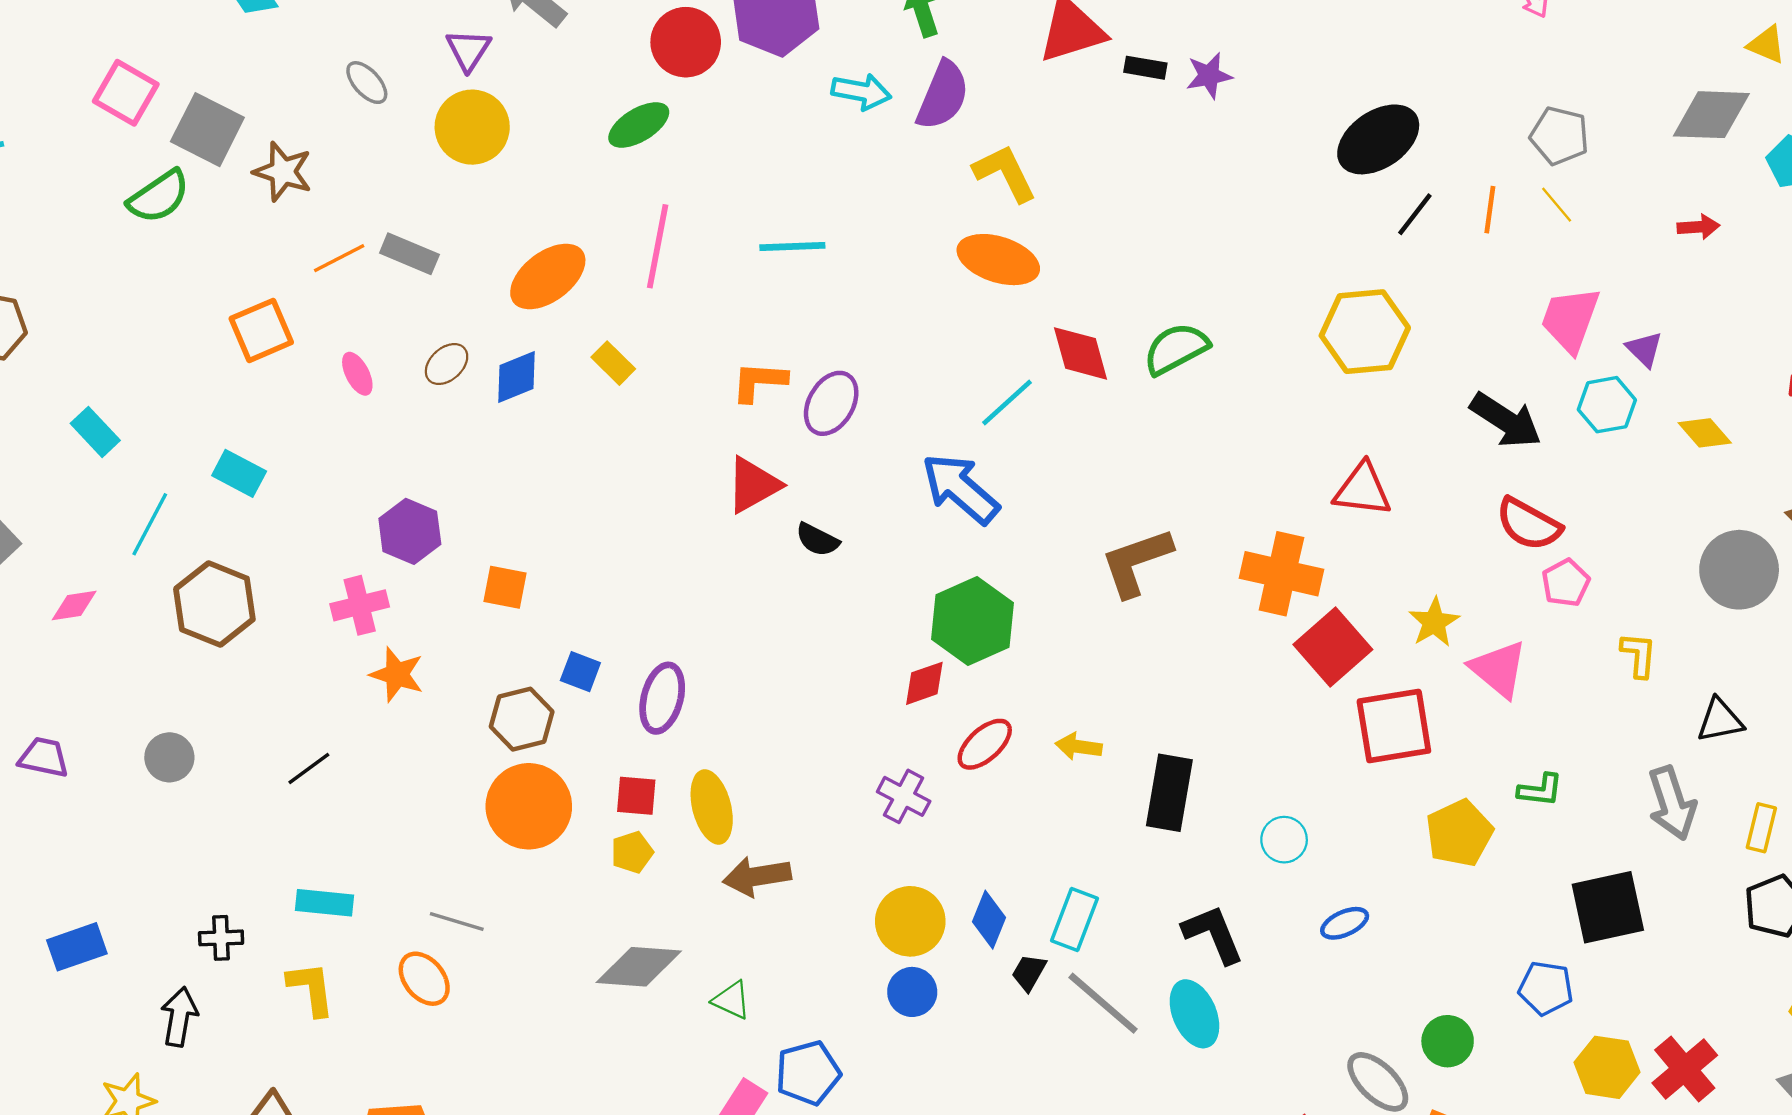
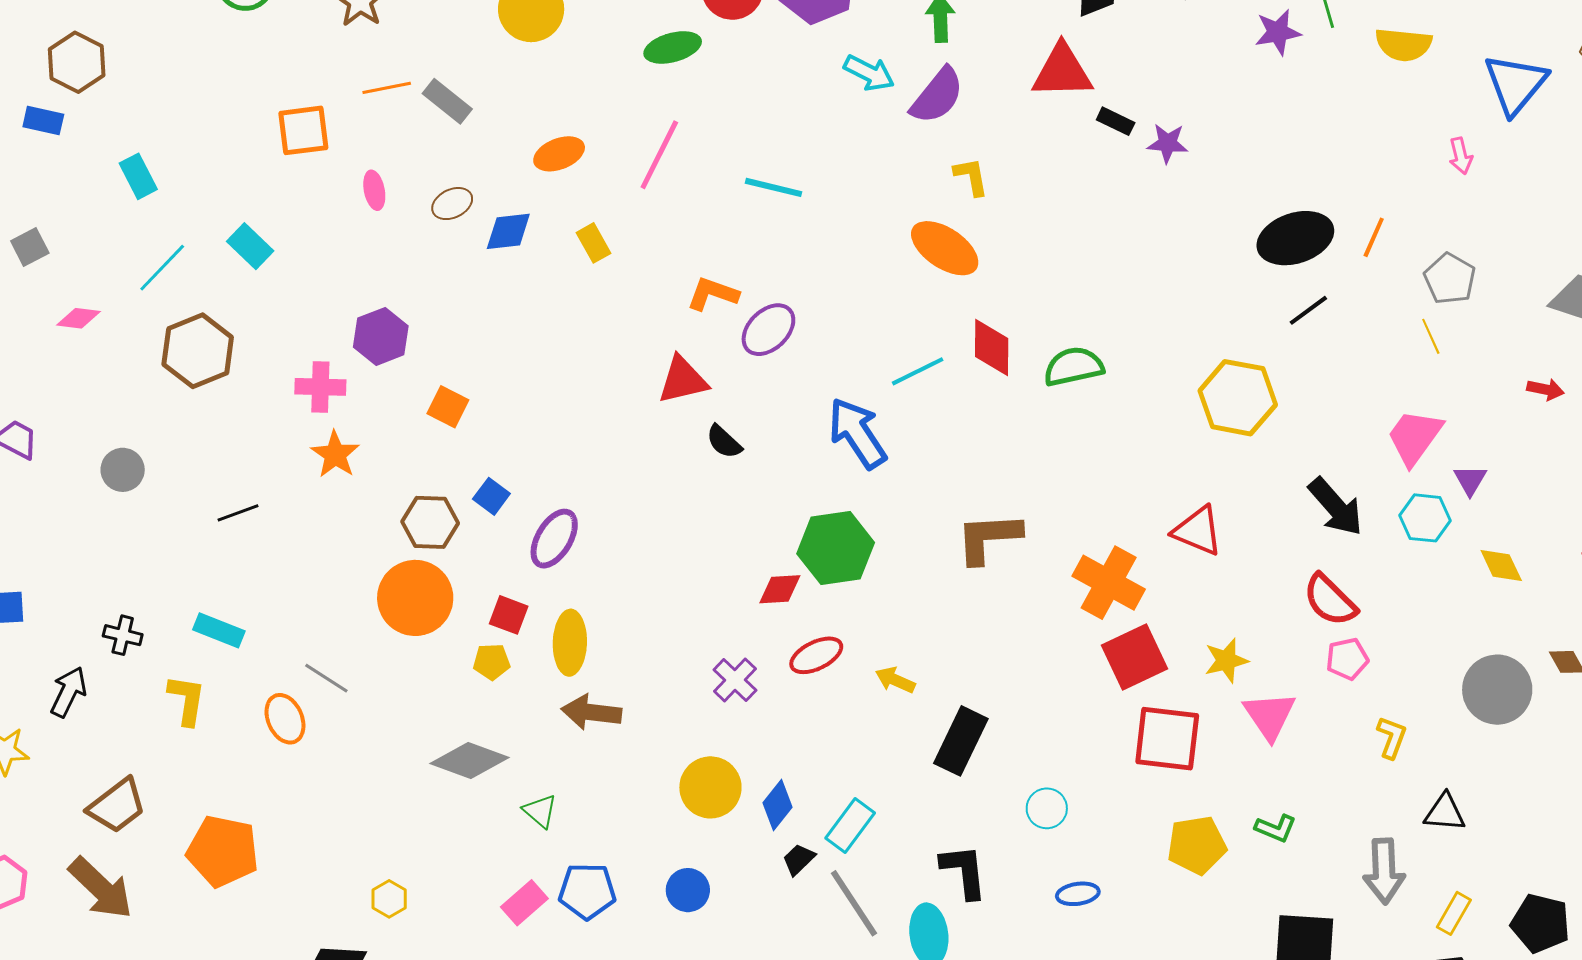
yellow L-shape: (1005, 173) -> (971, 177), size x0.7
orange line: (1490, 210) -> (1374, 237), moved
orange ellipse: (548, 276) -> (559, 154), size x0.7
blue circle: (912, 992) -> (688, 890), moved

